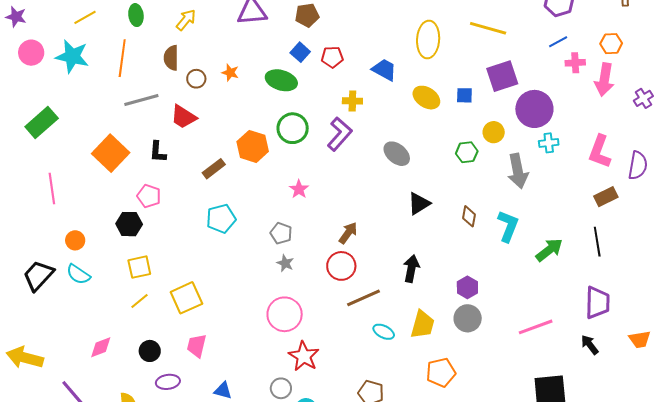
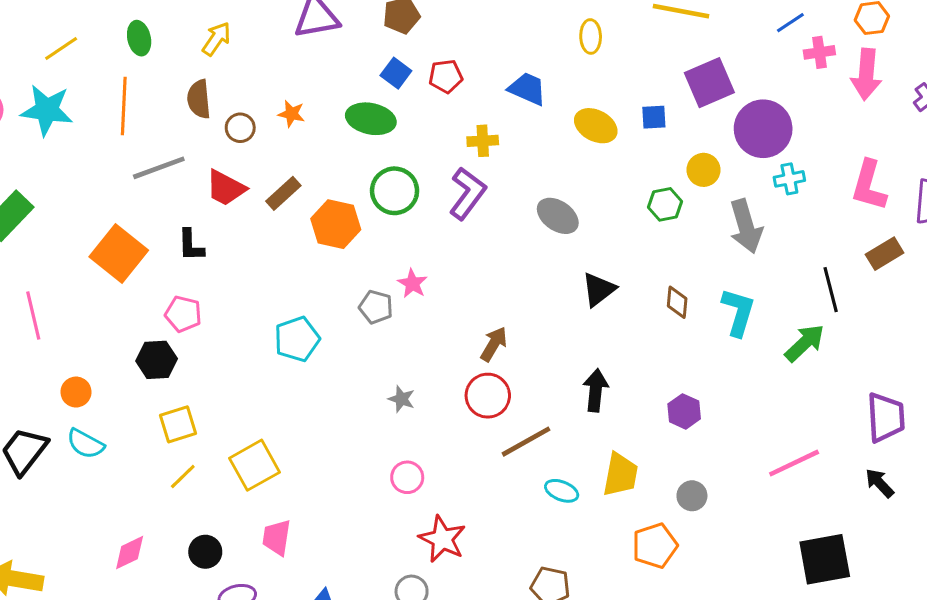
yellow ellipse: (428, 40) -> (591, 36), size x0.6
brown rectangle: (214, 169) -> (283, 193), moved
gray pentagon: (281, 233) -> (376, 307), moved
black line: (597, 242) -> (831, 290), moved
pink circle: (285, 314) -> (407, 477), size x0.6
gray circle: (468, 318) -> (692, 496), moved, size x0.7

